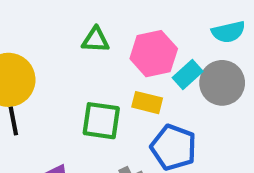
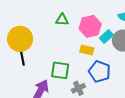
green square: (101, 121) -> (60, 70), moved

